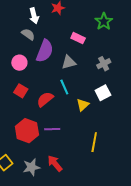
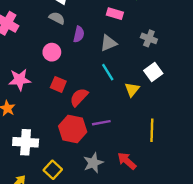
purple semicircle: (45, 51) -> (79, 34), size x0.6
gray cross: (104, 64) -> (149, 38), turned -32
red semicircle: (45, 99) -> (79, 97), moved
red arrow: (55, 163) -> (127, 161), moved
gray star: (31, 167) -> (93, 163), moved

